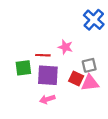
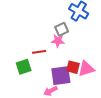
gray square: (89, 65) -> (62, 29), moved
purple square: (48, 75) -> (61, 76), moved

